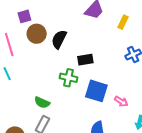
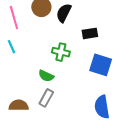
green cross: (68, 78) -> (61, 52), moved

